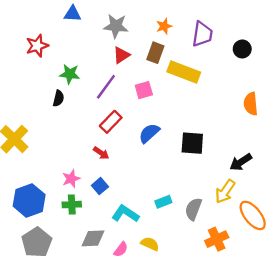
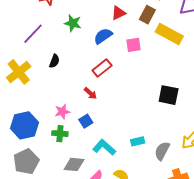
purple line: (106, 87) -> (33, 34), moved
black semicircle: (58, 98) -> (54, 61), moved
blue semicircle: (149, 133) -> (103, 36), moved

